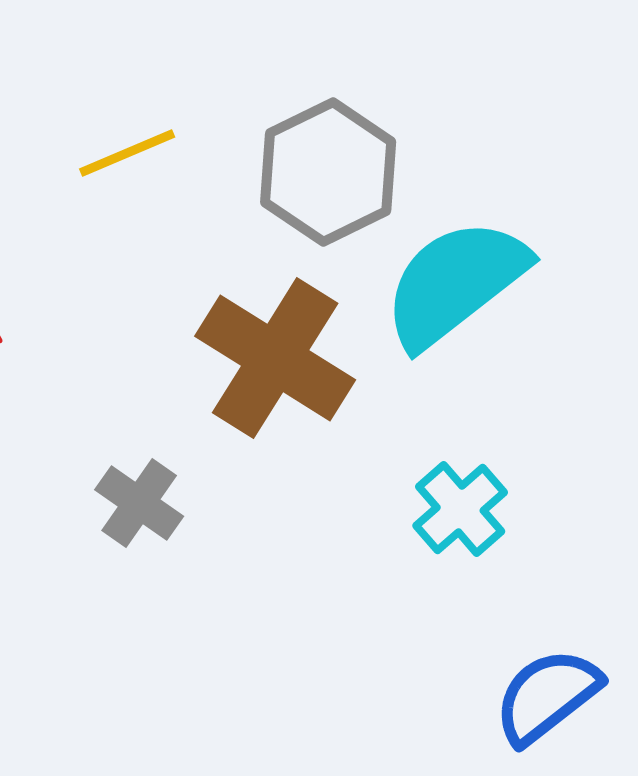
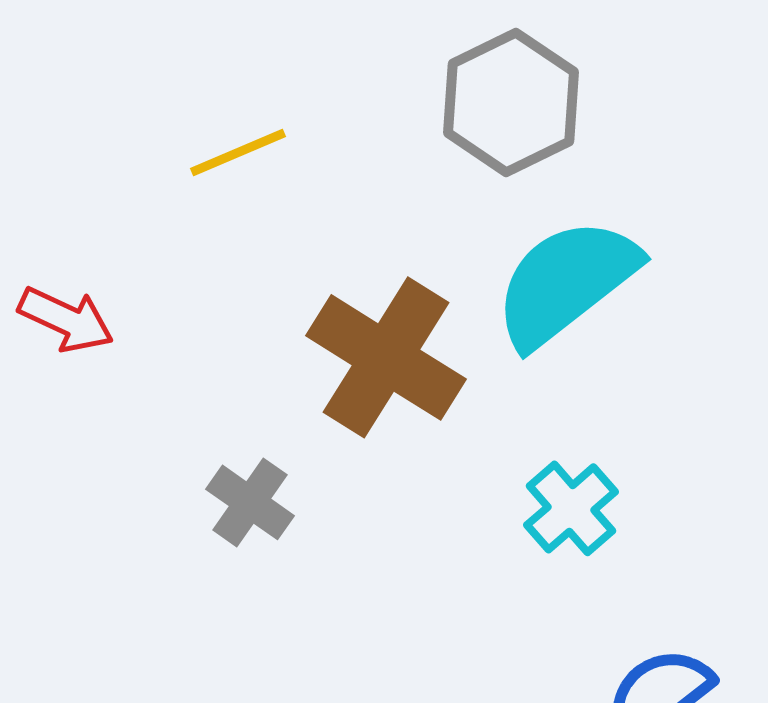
gray hexagon: (328, 172) -> (511, 102), moved

